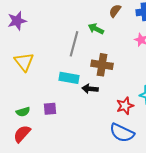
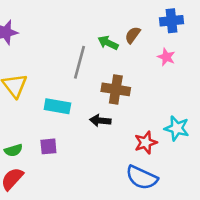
brown semicircle: (115, 11) -> (133, 35), moved
cyan rectangle: (69, 78) -> (57, 106), moved

